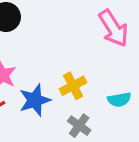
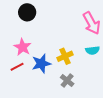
cyan semicircle: (119, 100) -> (92, 50), moved

